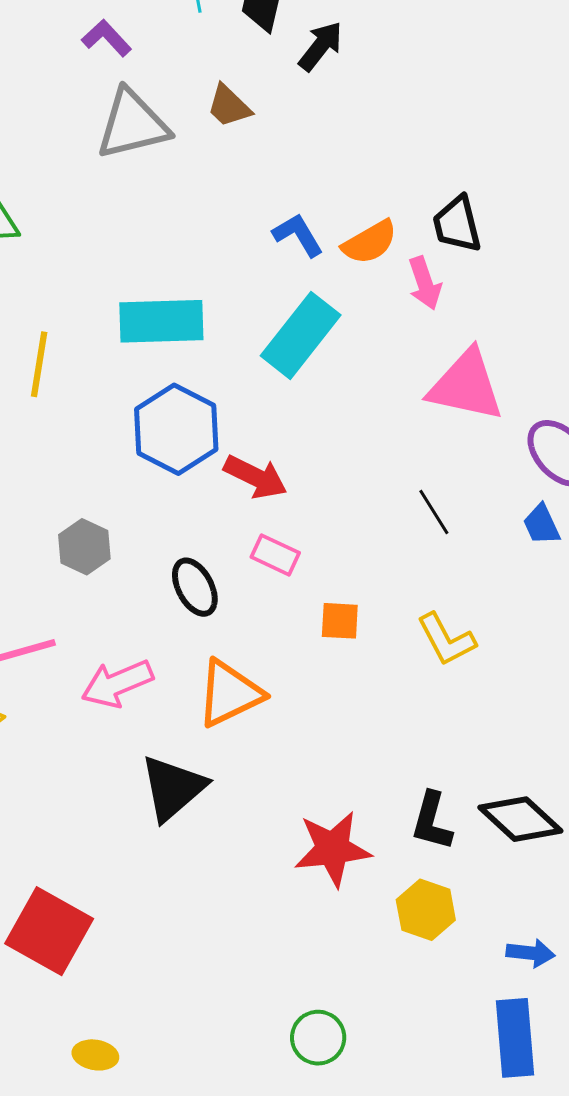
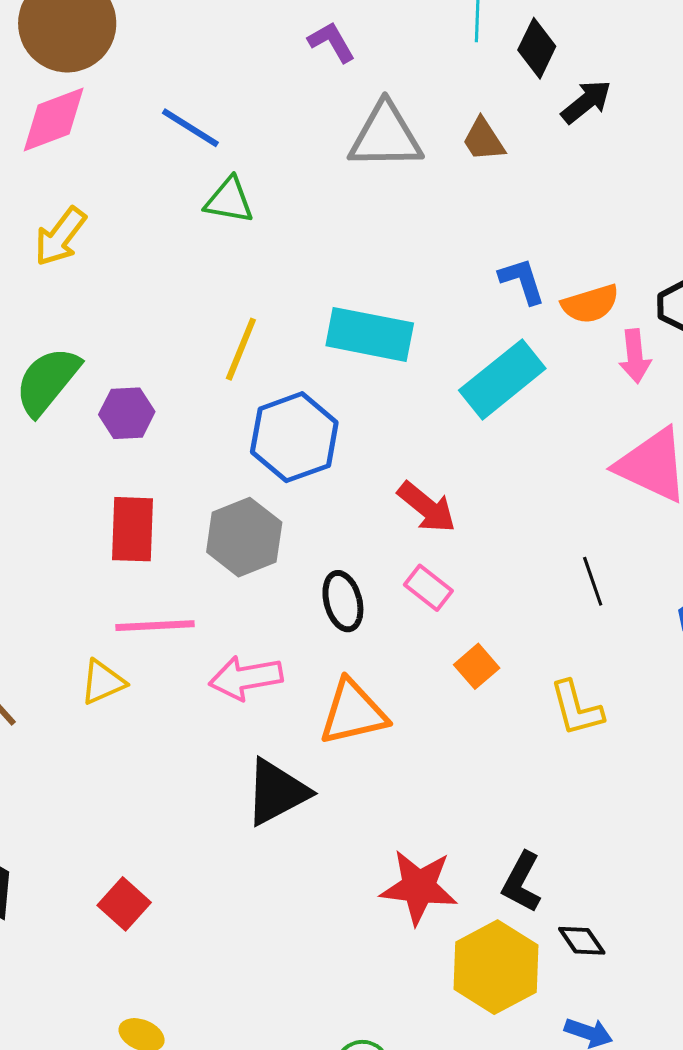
purple L-shape: (107, 38) -> (332, 42), moved
blue hexagon: (176, 429) -> (294, 437), moved
gray hexagon: (84, 547) -> (244, 537), size x1.4
orange square: (340, 621) -> (477, 666), turned 33
black diamond: (520, 819) -> (582, 941), moved, size x0.6
yellow hexagon: (426, 910) -> (496, 967), size x1.5
red square: (49, 931) -> (124, 904), size x0.6

